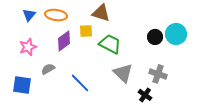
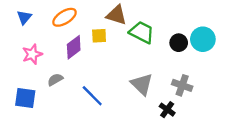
blue triangle: (29, 15) -> (24, 17), moved
orange ellipse: (56, 15) -> (64, 17), turned -40
green trapezoid: (110, 44) -> (142, 32), moved

